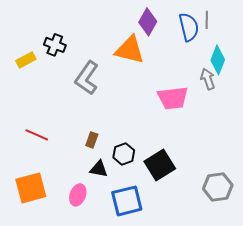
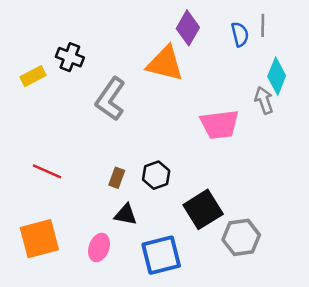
blue semicircle: (189, 27) -> (240, 34), size x0.7
black hexagon: (124, 154) -> (156, 175), moved
gray hexagon: (218, 187) -> (241, 237), moved

